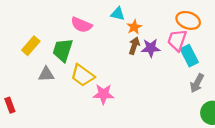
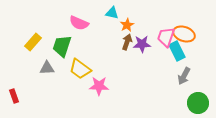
orange ellipse: (188, 20) -> (184, 34), moved

